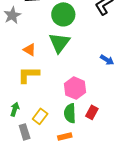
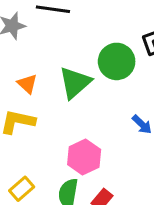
green circle: (63, 14) -> (117, 61), moved

